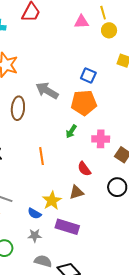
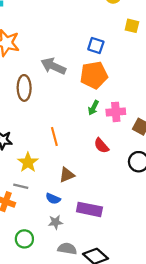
green arrow: (71, 131) -> (93, 108), moved
brown triangle: (76, 192) -> (67, 175), moved
yellow star: (52, 201) -> (28, 162), moved

